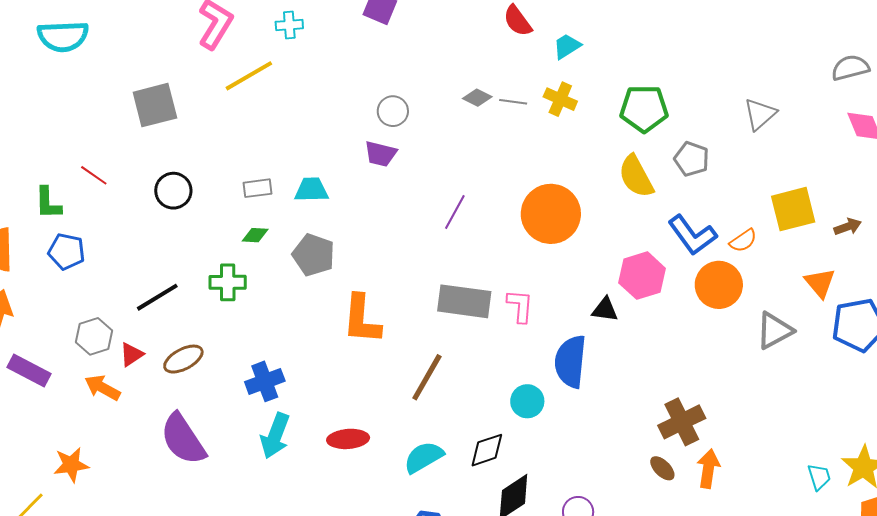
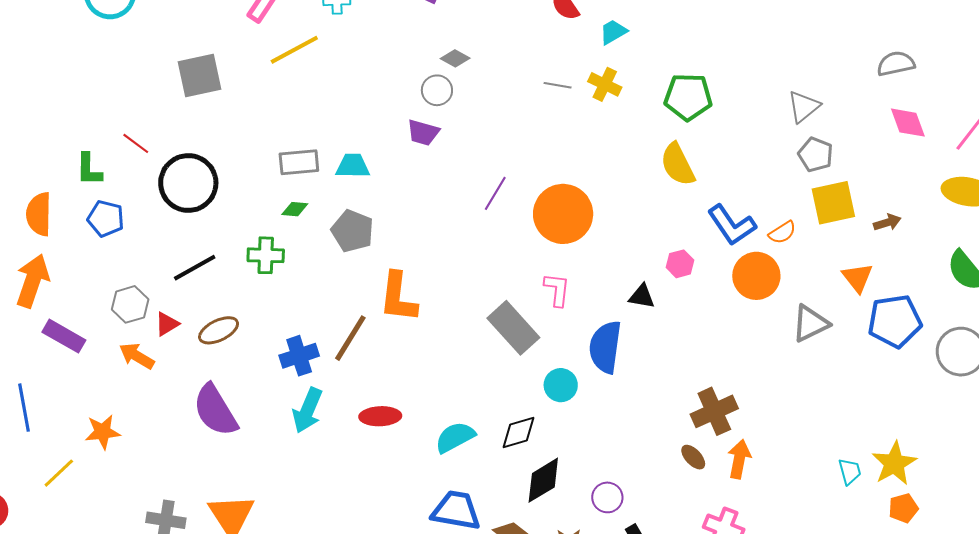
gray diamond: (477, 98) -> (455, 58), moved
gray pentagon: (692, 159) -> (816, 155), moved
gray rectangle: (257, 188) -> (299, 162), size x1.4
black circle: (173, 191) -> (188, 183), moved, size x1.6
orange circle: (551, 214) -> (563, 214), moved
pink hexagon: (642, 276) -> (680, 264), size x0.6
gray rectangle: (464, 301) -> (513, 328), moved, turned 38
brown line: (427, 377) -> (350, 338), moved

